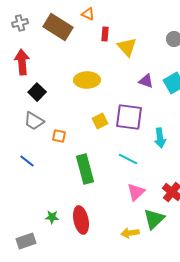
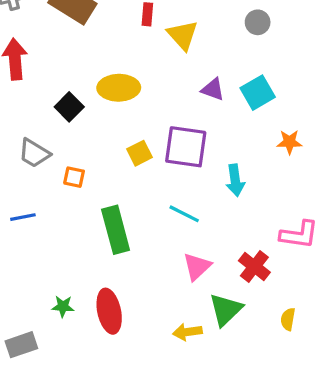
black square: (37, 92) -> (69, 107), moved
blue line: (27, 161) -> (23, 217), turned -49

